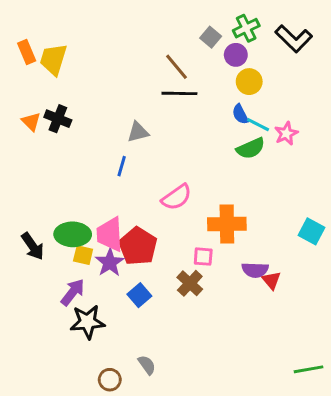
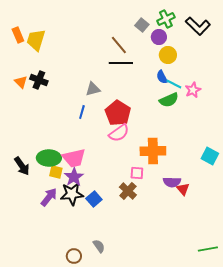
pink trapezoid: (110, 234) -> (74, 158), turned -100
red pentagon: (138, 246) -> (118, 113), moved
black star: (88, 322) -> (72, 194), moved

